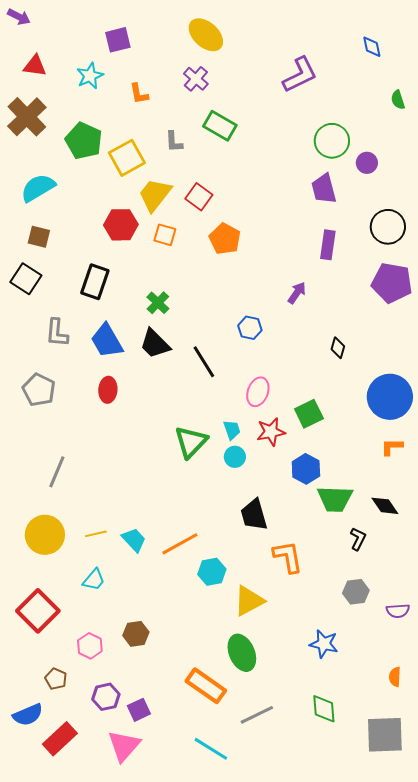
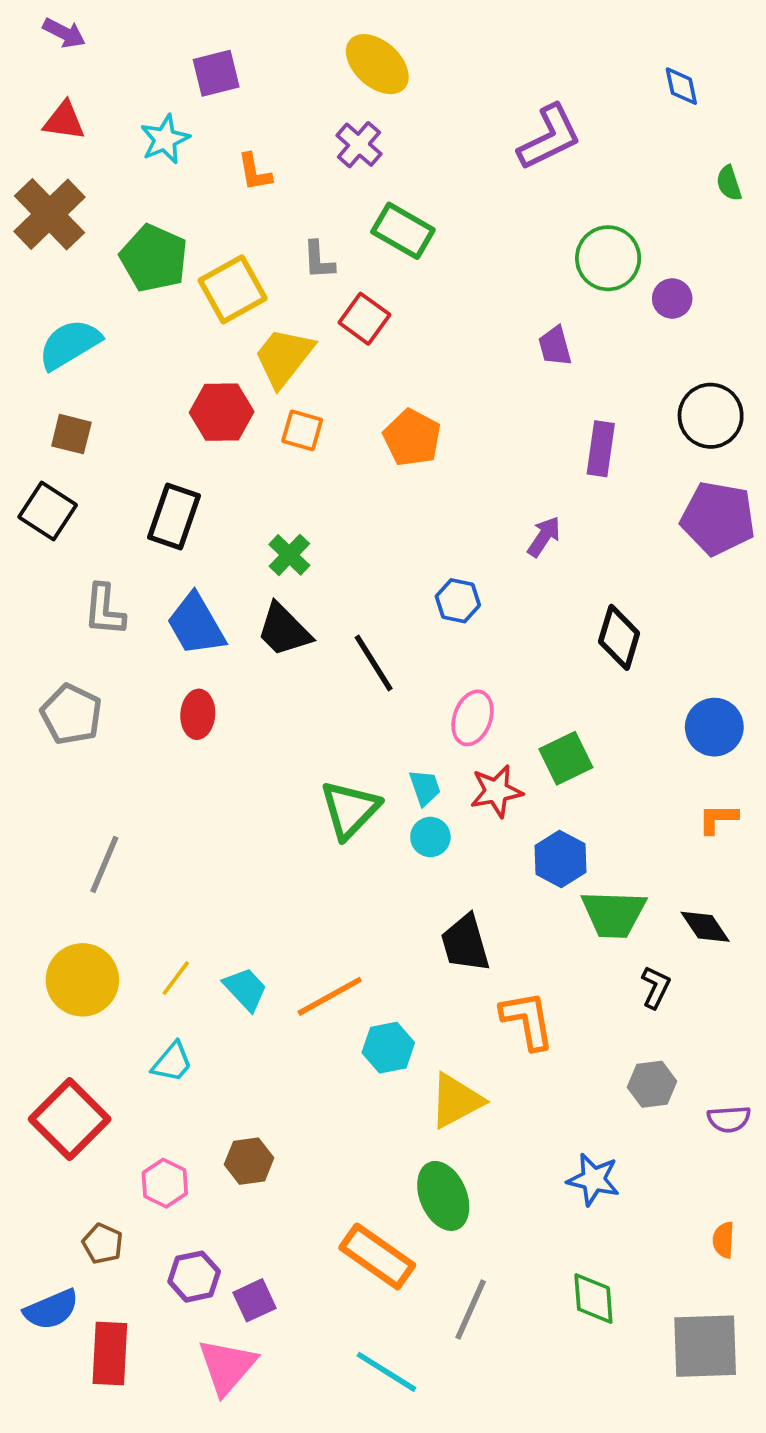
purple arrow: (19, 17) -> (64, 33), moved
purple trapezoid: (324, 189) -> (555, 346), moved, size x0.7
red square: (199, 197) -> (364, 319), moved
black diamond: (338, 348) -> (619, 637), size x1.6
blue circle: (390, 397) -> (714, 727), size x0.7
yellow line: (96, 534) -> (176, 978), turned -40
gray line: (257, 715) -> (471, 1310), turned -40
red rectangle: (60, 739) -> (110, 1353), turned -44

